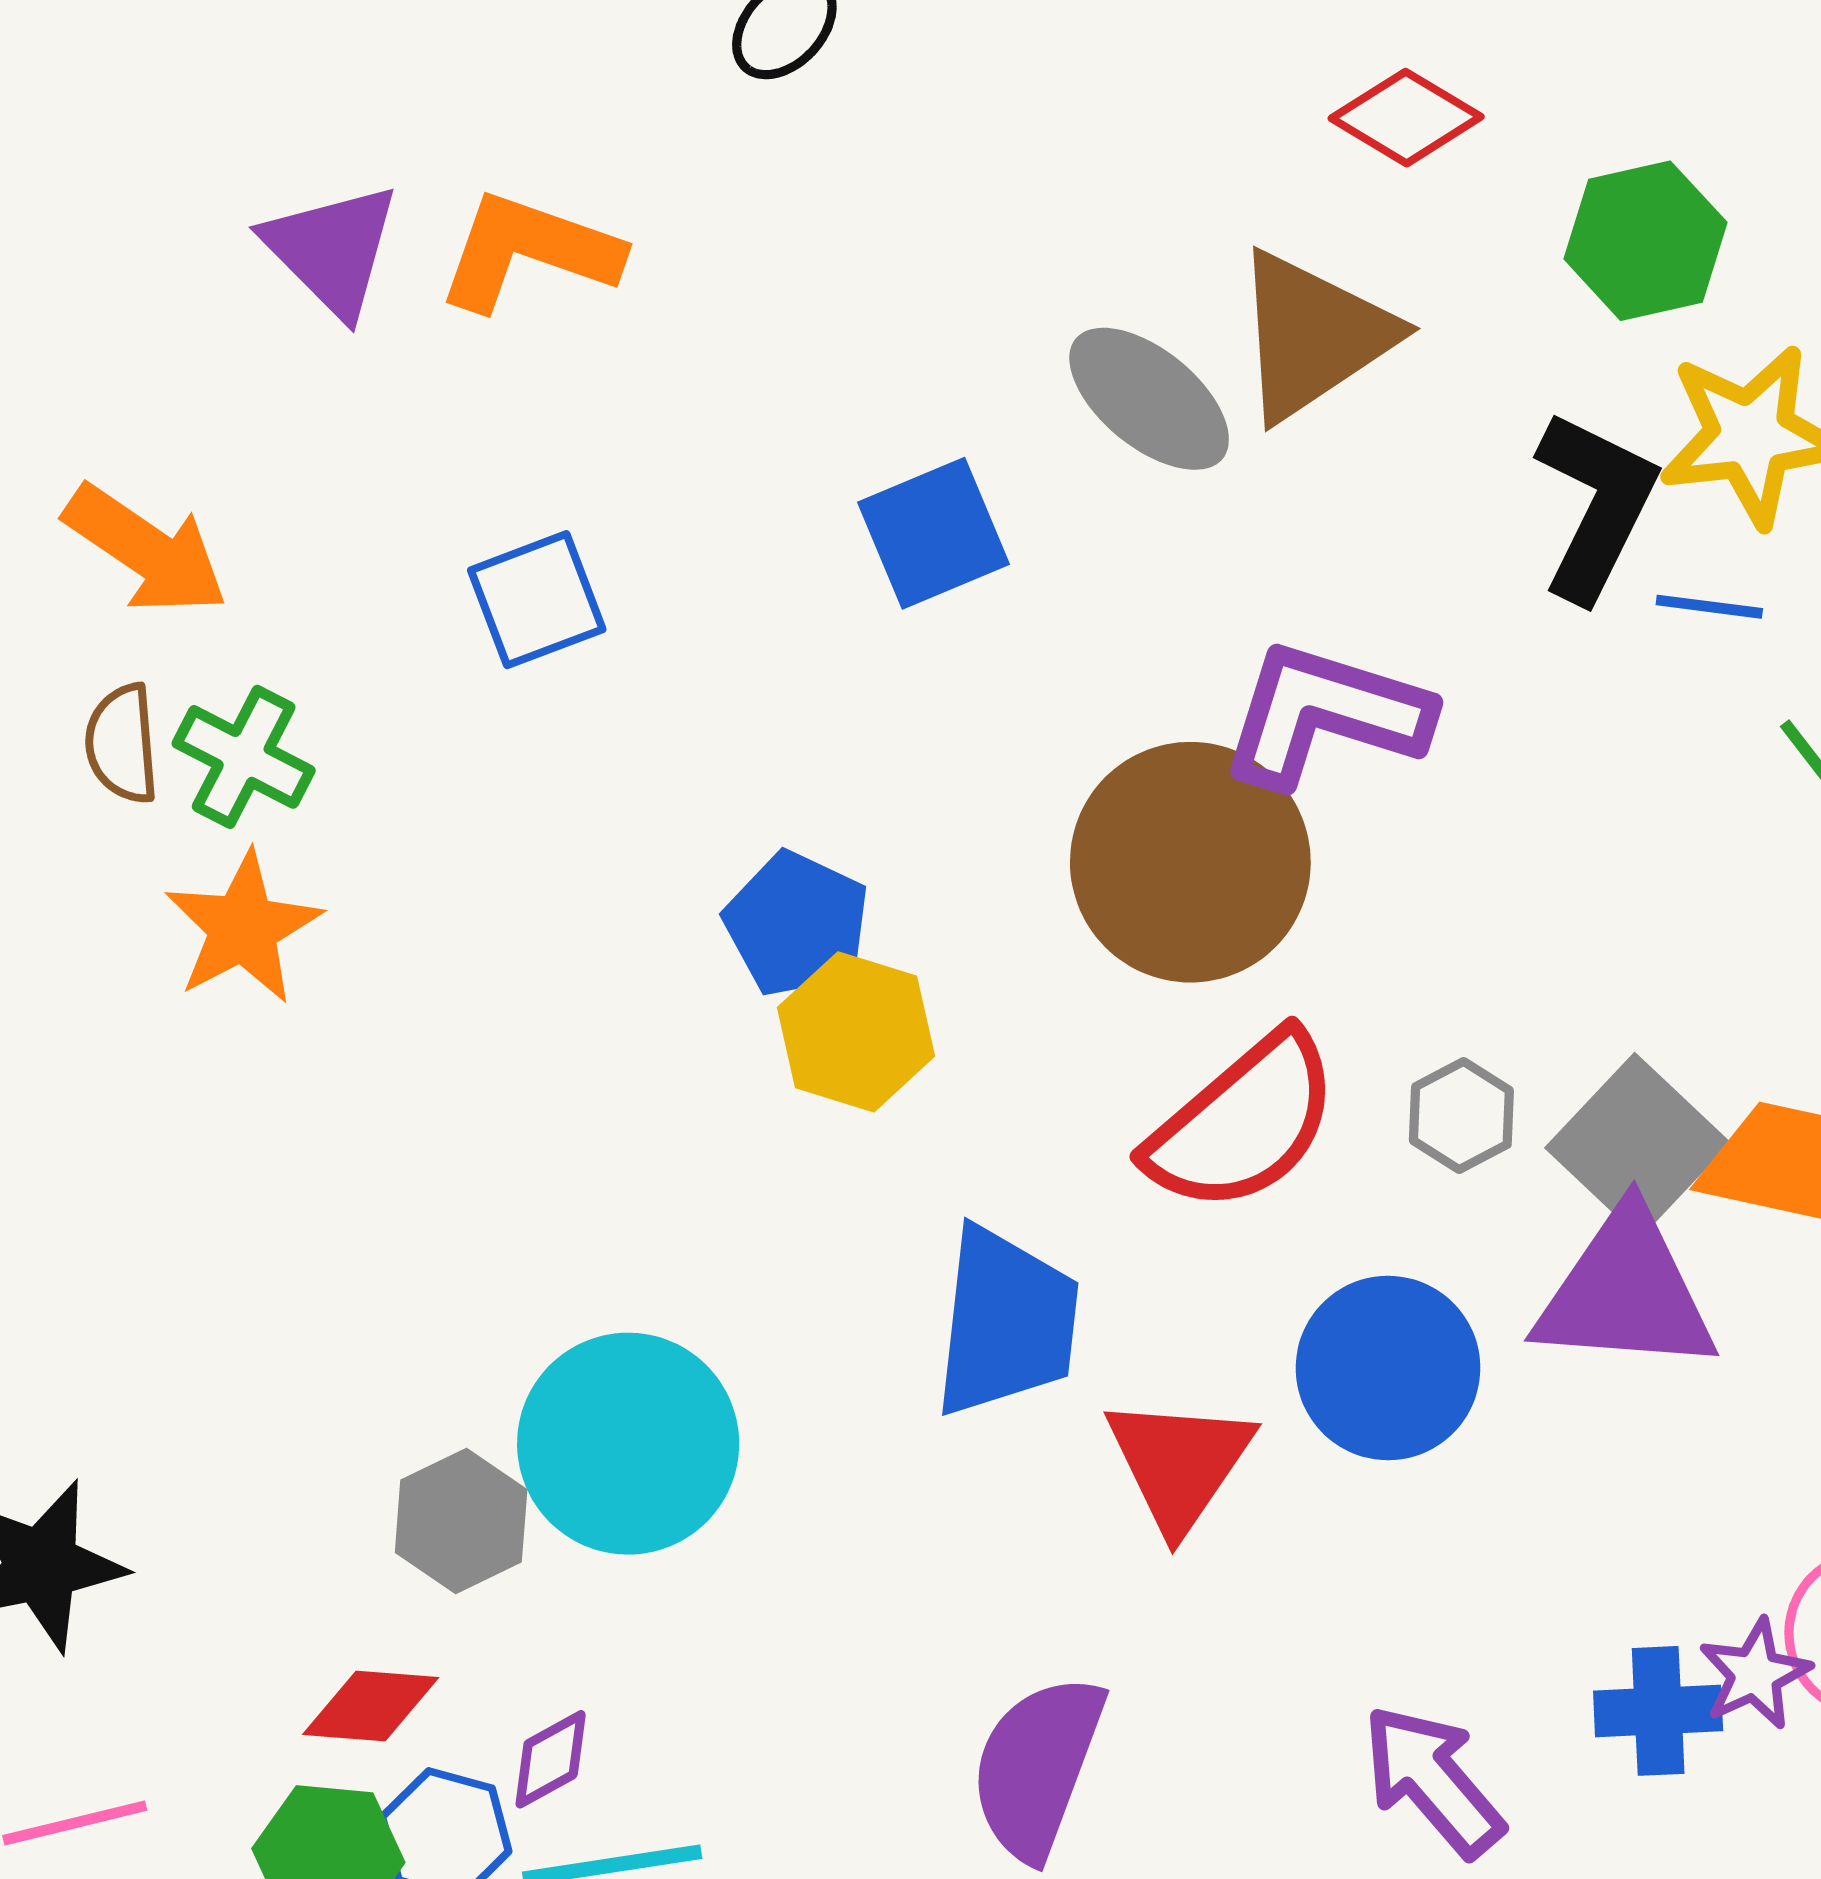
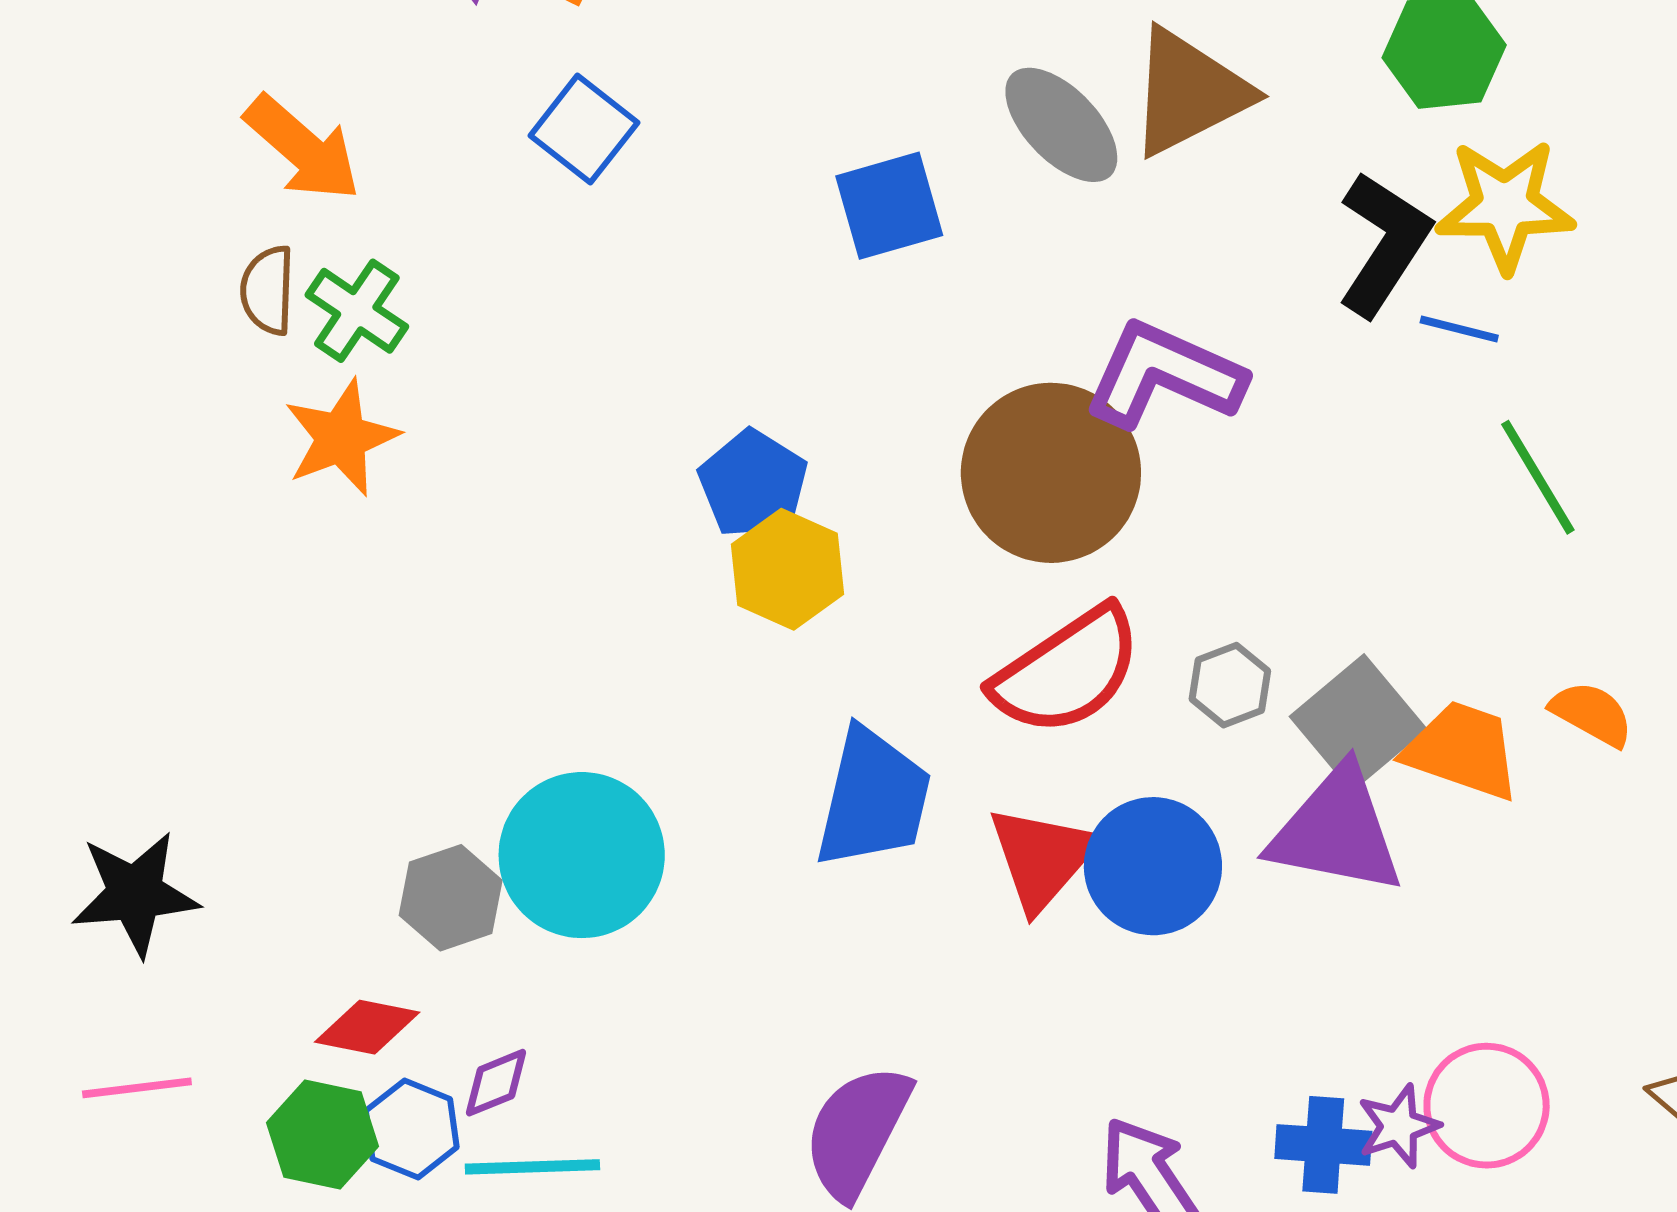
blue square: (537, 600) -> (584, 129), moved, turned -38
red triangle: (1179, 1463) -> (1042, 858), moved

